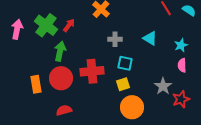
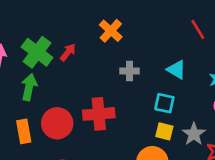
green arrow: (60, 51) -> (29, 87), moved
cyan square: (125, 63) -> (164, 103), moved
yellow square: (123, 84) -> (164, 131), moved, turned 32

